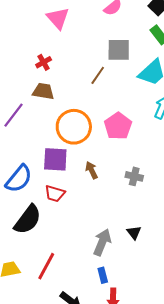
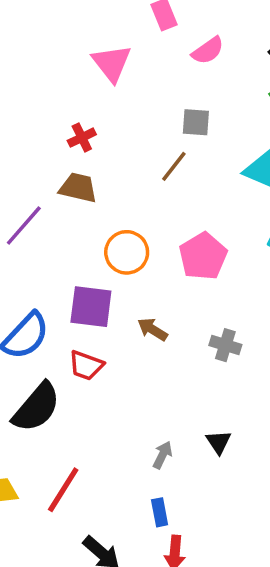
gray square: (119, 50) -> (196, 122), moved, size x0.7
orange circle: (74, 127) -> (127, 252), size x0.7
brown arrow: (92, 170) -> (152, 329), turned -36
gray arrow: (102, 242) -> (163, 455), size x0.6

